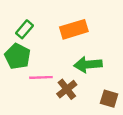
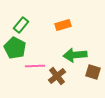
orange rectangle: (74, 29) -> (63, 25), size x0.7
brown square: (109, 99) -> (93, 72), moved

